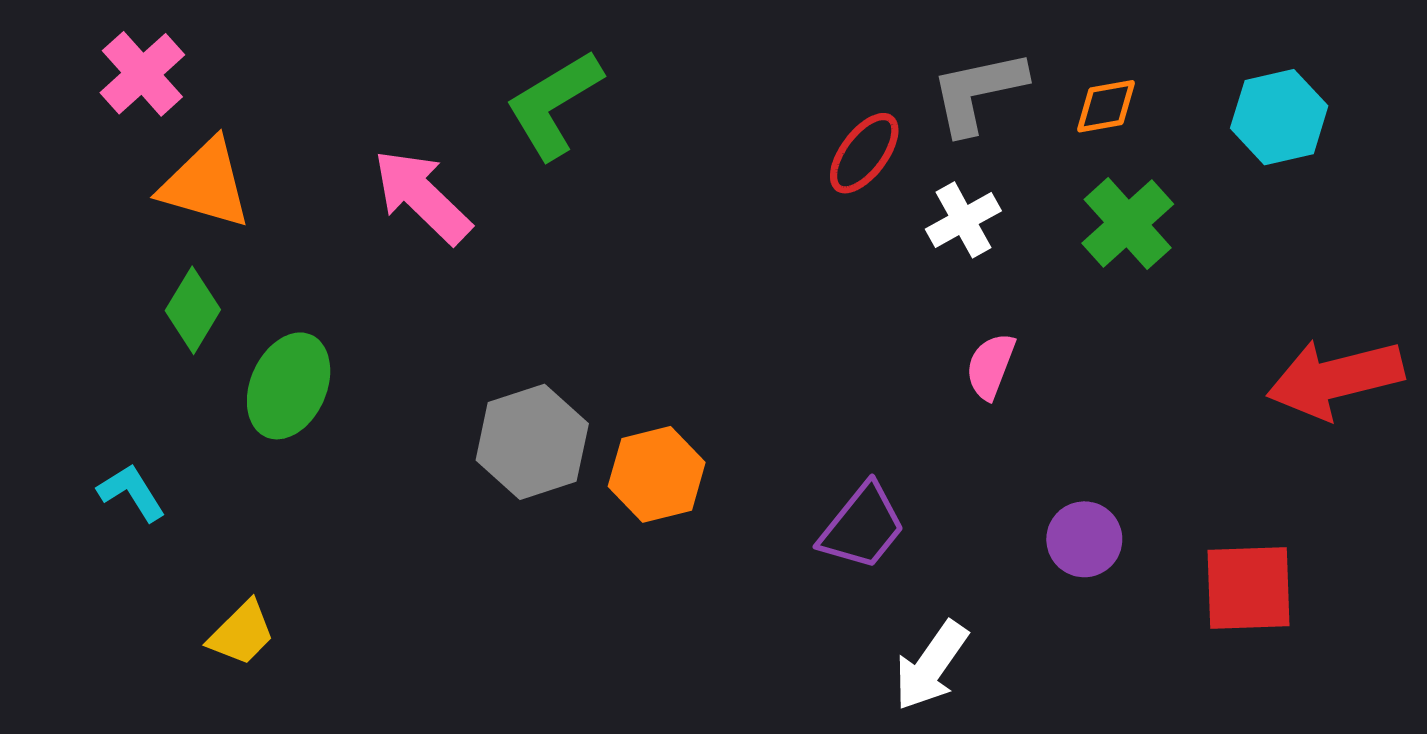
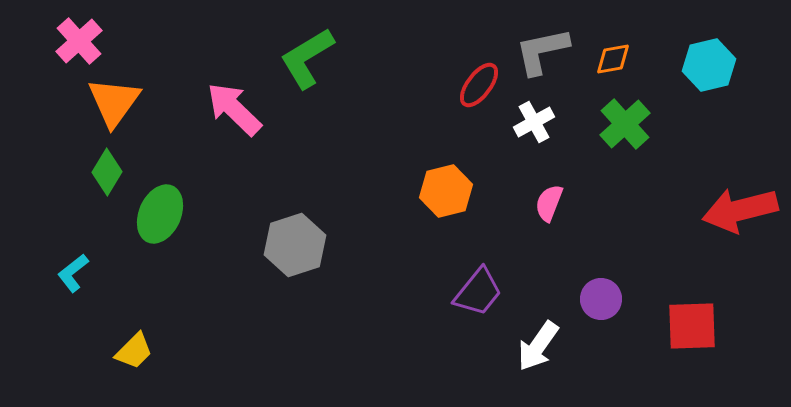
orange triangle: (206, 184) -> (114, 102), turned 50
orange hexagon: (657, 474) -> (446, 191), moved
cyan L-shape: (132, 492) -> (73, 273), turned -96
white arrow: (931, 666) -> (538, 346), moved

